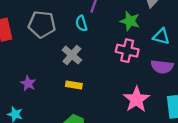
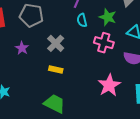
cyan semicircle: (81, 23) -> (82, 20), moved
purple star: (28, 83) -> (22, 48), moved

